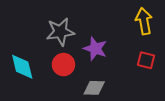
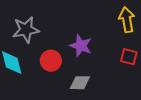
gray star: (60, 32) -> (26, 30), moved

